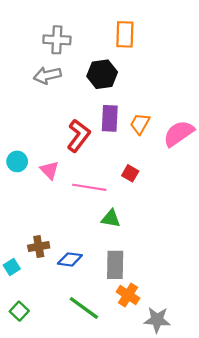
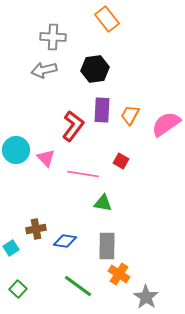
orange rectangle: (125, 34) -> (107, 19), moved, turned -40
cyan circle: (17, 161) -> (16, 150), size x1.4
gray star: (157, 320) -> (146, 297), turned 30

